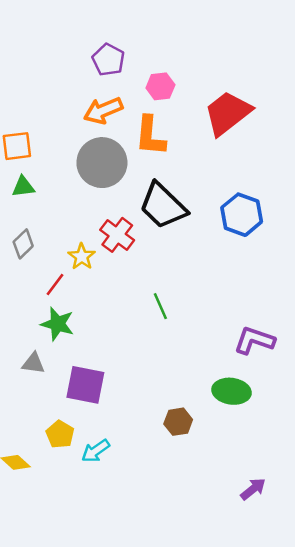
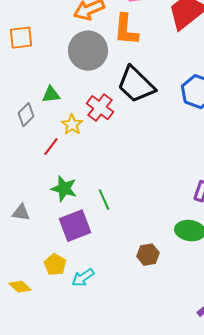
green triangle: (23, 187) -> (51, 95), moved
green line: (160, 306) -> (104, 200), moved
green star: (57, 324) -> (64, 189), moved
gray triangle: (33, 363) -> (21, 213), moved
purple square: (85, 385) -> (75, 226), turned -32

